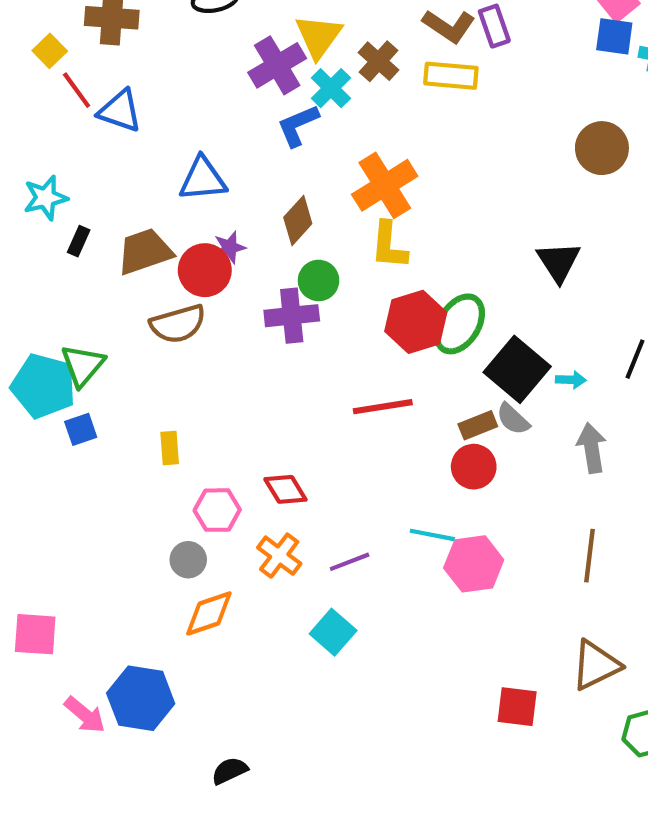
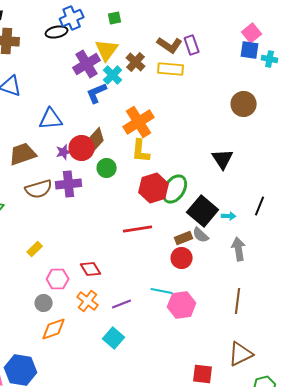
red circle: (205, 270) -> (82, 148), moved
purple cross: (292, 316) -> (69, 184), moved
yellow rectangle: (170, 448) -> (35, 249), turned 49

